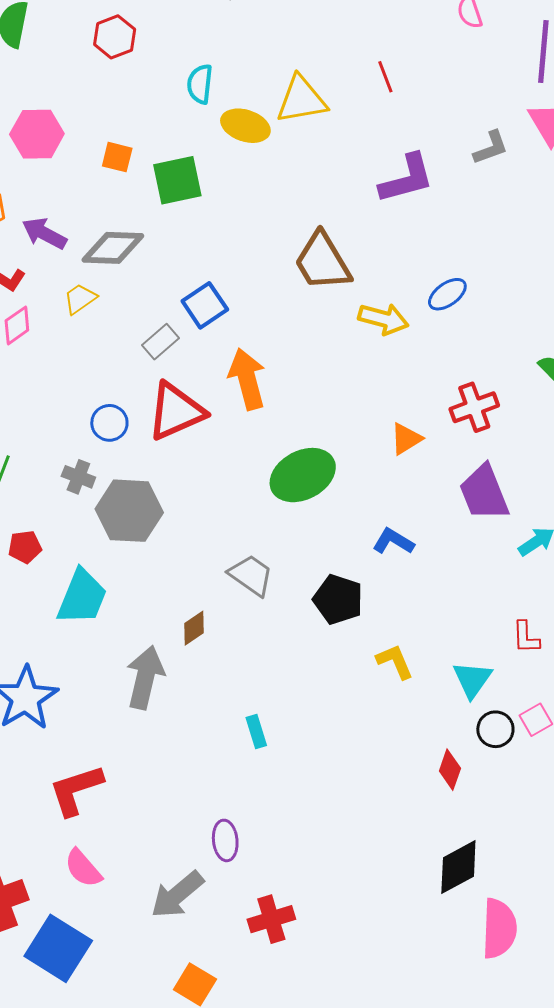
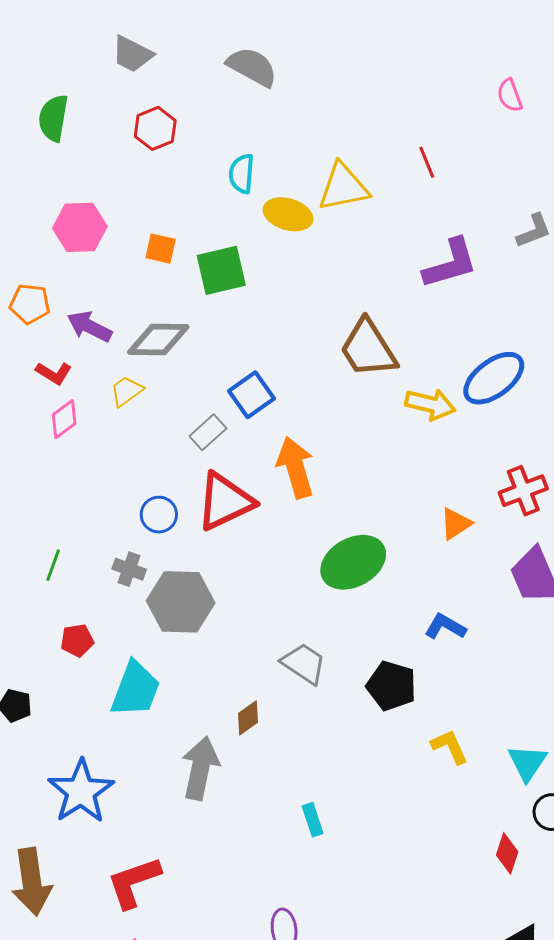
blue ellipse: (447, 294) -> (494, 378), size x1.6

